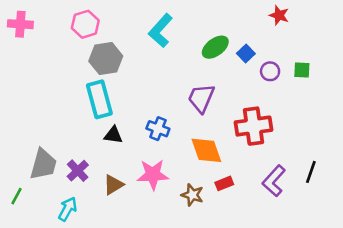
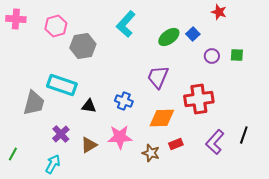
pink hexagon: (85, 24) -> (56, 26), moved
blue square: (246, 53) -> (193, 34), moved
cyan rectangle: (99, 99) -> (62, 85), moved, turned -56
orange diamond: (206, 150) -> (162, 118), turned -72
gray trapezoid: (43, 164) -> (34, 103), moved

